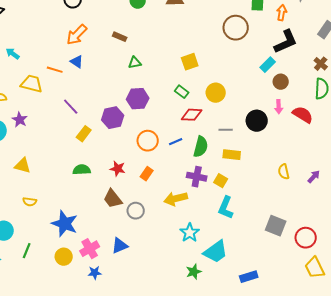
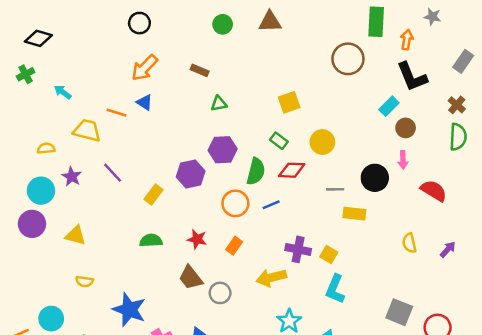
black L-shape: (286, 42) -> (412, 77), turned 92
purple line: (71, 107) -> (113, 173), moved
red semicircle: (303, 115) -> (434, 191), moved
green semicircle: (201, 147) -> (256, 171), moved
yellow rectangle: (232, 155) -> (354, 214), moved

